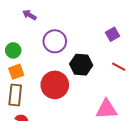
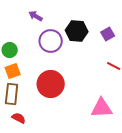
purple arrow: (29, 15) -> (36, 16), moved
black hexagon: (81, 65) -> (77, 31), moved

